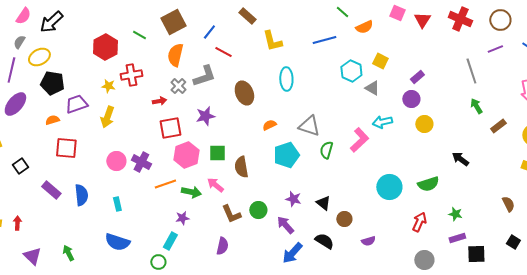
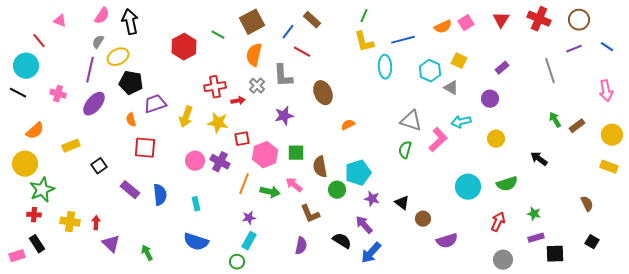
green line: (342, 12) -> (364, 16), moved, turned 72
pink square: (397, 13) -> (466, 23), moved, turned 35
brown rectangle: (247, 16) -> (312, 20), moved
black arrow: (51, 22) -> (130, 22), turned 120
yellow L-shape: (272, 41) -> (364, 42), moved
red cross: (131, 75) -> (215, 87), moved
gray L-shape: (204, 76) -> (283, 76), turned 105
purple rectangle: (417, 77) -> (502, 68), moved
cyan ellipse: (286, 79) -> (385, 67), moved
yellow star: (108, 86) -> (218, 123), moved, size x1.5
green arrow: (476, 106) -> (555, 120), moved
orange semicircle: (52, 120) -> (131, 120), turned -88
yellow circle: (424, 124) -> (496, 139), moved
gray triangle: (309, 126) -> (411, 121), moved
red square: (170, 128) -> (242, 139), moved, size x0.7
cyan pentagon: (286, 155) -> (358, 173), moved
orange line: (165, 184) -> (244, 184), turned -50
green circle: (258, 210) -> (337, 190), moved
purple star: (182, 218) -> (249, 218), moved
black semicircle: (324, 241) -> (342, 241), moved
purple semicircle: (368, 241) -> (447, 241), size x1.5
purple triangle: (32, 256) -> (111, 244), moved

